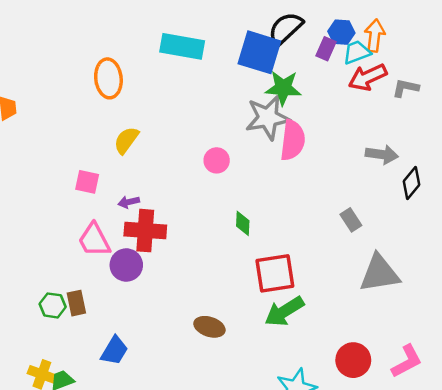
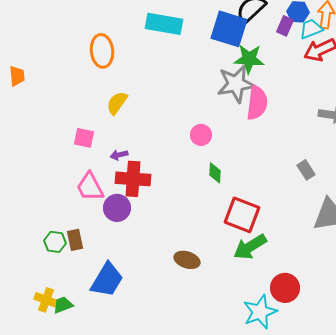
pink circle: (217, 160) -> (201, 135), moved
red square: (275, 273) -> (242, 215), turned 30
blue trapezoid: (114, 351) -> (107, 280), size x1.4
red circle: (353, 360) -> (285, 288), moved

